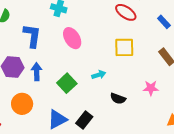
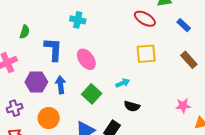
pink ellipse: (72, 38) -> (86, 59), moved
pink star: (151, 88) -> (183, 106), moved
black semicircle: (118, 99) -> (132, 106), moved

